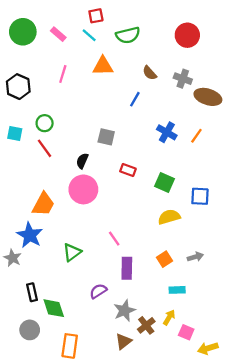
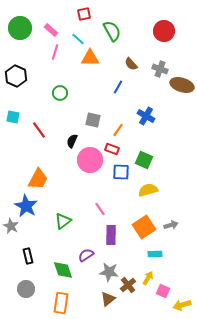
cyan line: (89, 35) -> (78, 39), moved
green semicircle: (128, 35) -> (112, 31), turned -105
pink line: (63, 74) -> (55, 52), moved
green circle: (45, 123) -> (60, 93), moved
orange line: (196, 136) -> (118, 130), moved
pink circle: (83, 189) -> (90, 160), moved
blue square: (200, 196) -> (121, 172), moved
orange square: (164, 259) -> (144, 227), size x1.6
green diamond: (54, 308) -> (63, 270), moved
gray star: (124, 311) -> (109, 272), turned 30

